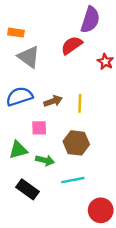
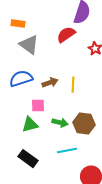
brown hexagon: (76, 143) -> (84, 124), moved
green triangle: (18, 150) -> (30, 125), moved
green arrow: (45, 160) -> (60, 123), moved

